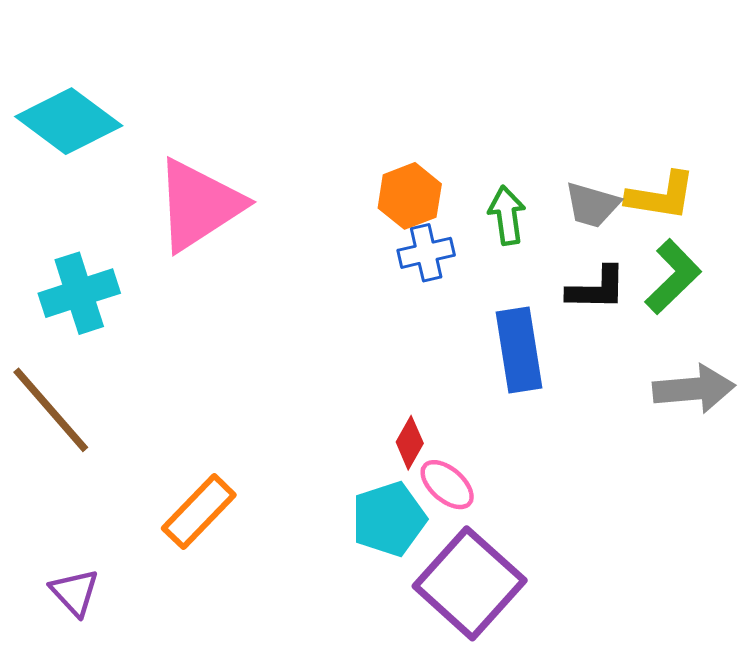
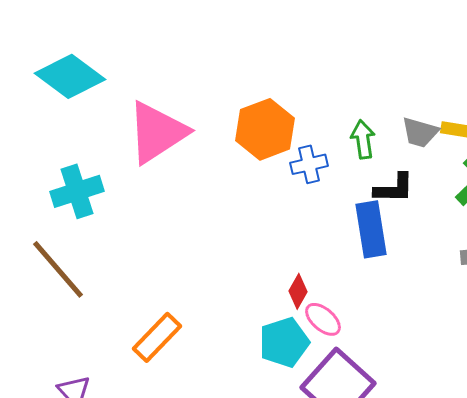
orange hexagon: (410, 196) -> (265, 129), moved, size x1.4
black L-shape: (597, 289) -> (394, 188), moved

